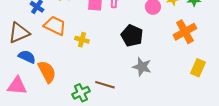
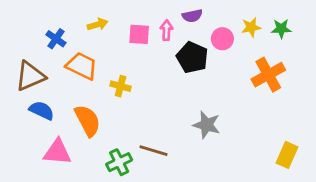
black pentagon: (132, 36) -> (192, 57), moved
yellow rectangle: (198, 68) -> (287, 155), moved
orange semicircle: (47, 72) -> (88, 121), moved
pink triangle: (17, 86) -> (57, 152), moved

